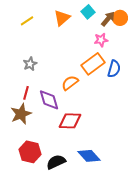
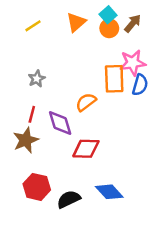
orange circle: (120, 18) -> (109, 28), moved
pink star: (101, 40) -> (133, 63), moved, size x1.5
orange rectangle: (93, 64) -> (114, 79), turned -55

